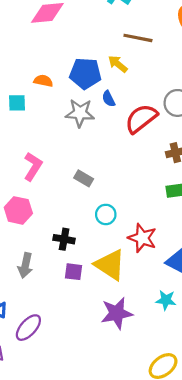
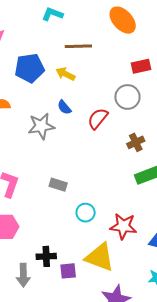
blue pentagon: (85, 73) -> (30, 68), moved
red semicircle: (141, 119) -> (98, 119), size x0.7
black cross: (64, 239) -> (46, 256), moved

